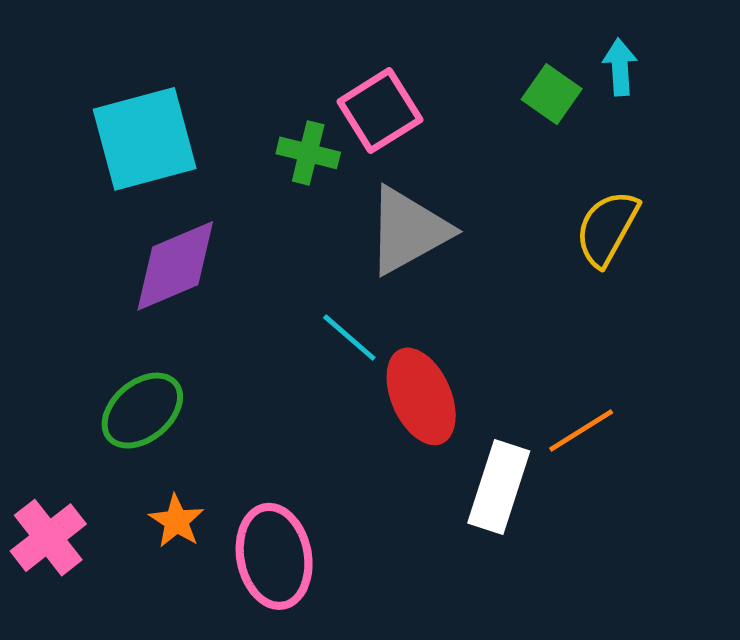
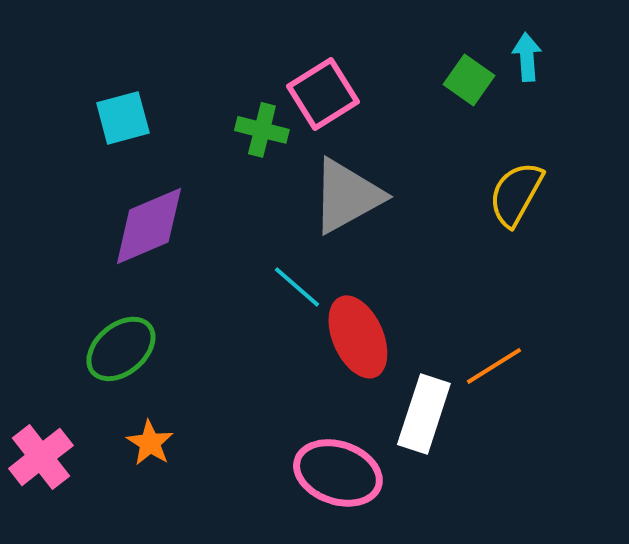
cyan square: (145, 139) -> (123, 118), size x0.6
pink ellipse: (274, 556) -> (338, 473), moved, turned -60

